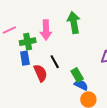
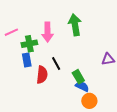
red semicircle: (40, 73) -> (42, 75), turned 30

